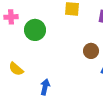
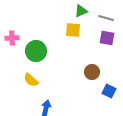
yellow semicircle: (16, 69) -> (31, 80), moved

